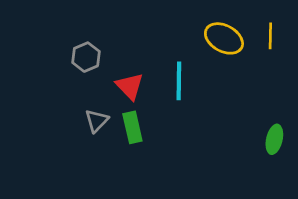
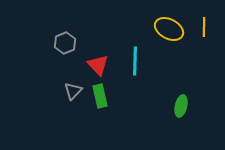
green ellipse: (274, 139) -> (181, 106), moved

